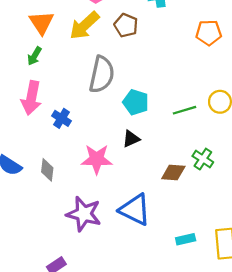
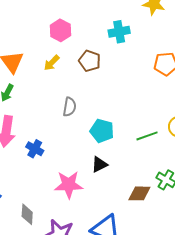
yellow arrow: (84, 26) -> (52, 63), size x0.6
gray semicircle: (102, 74) -> (70, 107), size x0.6
gray diamond: (47, 170) -> (27, 214), moved

